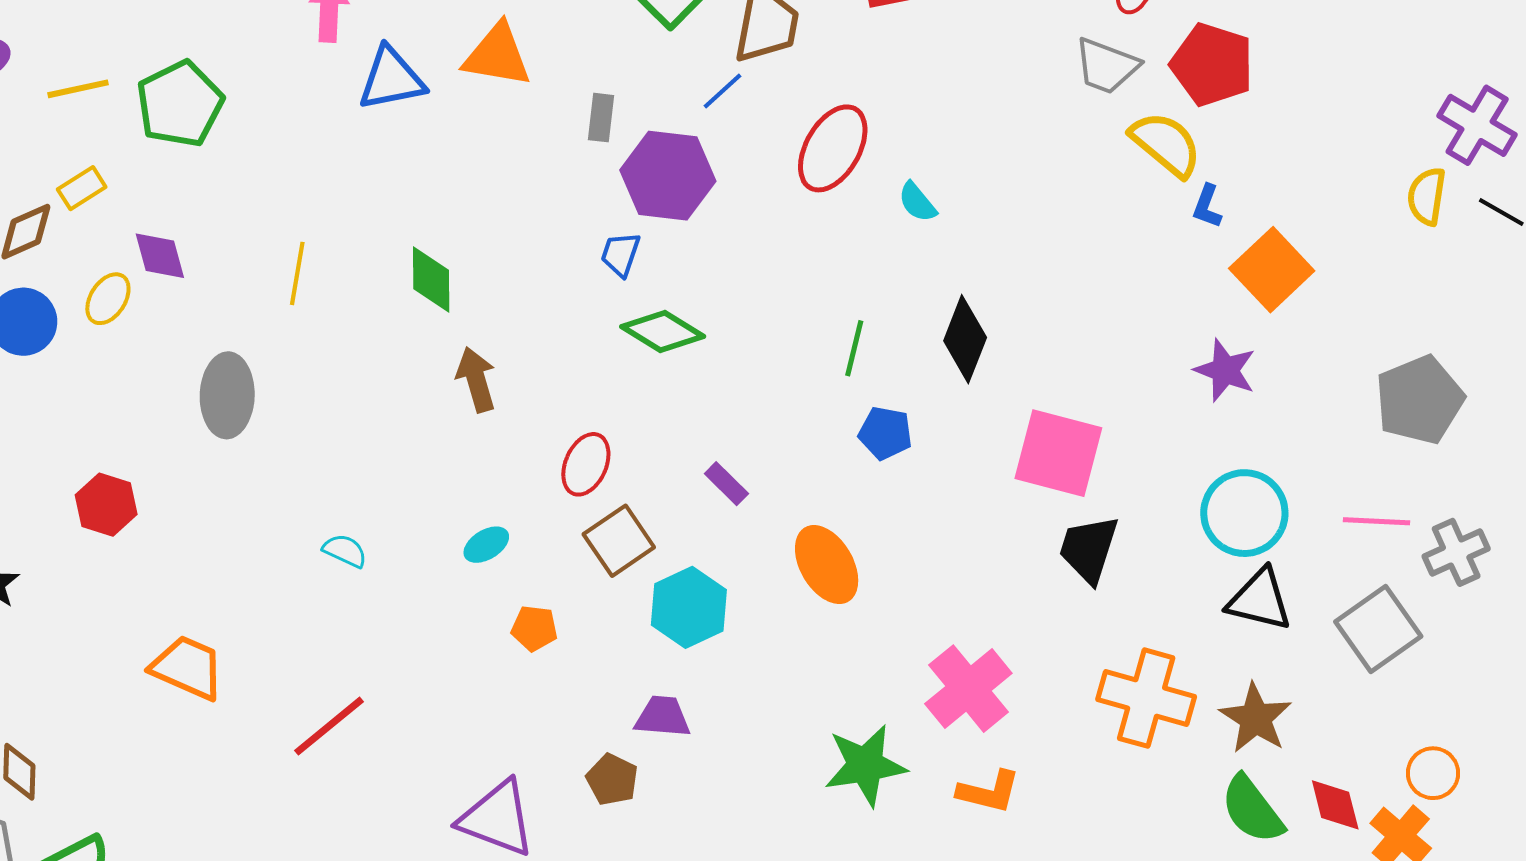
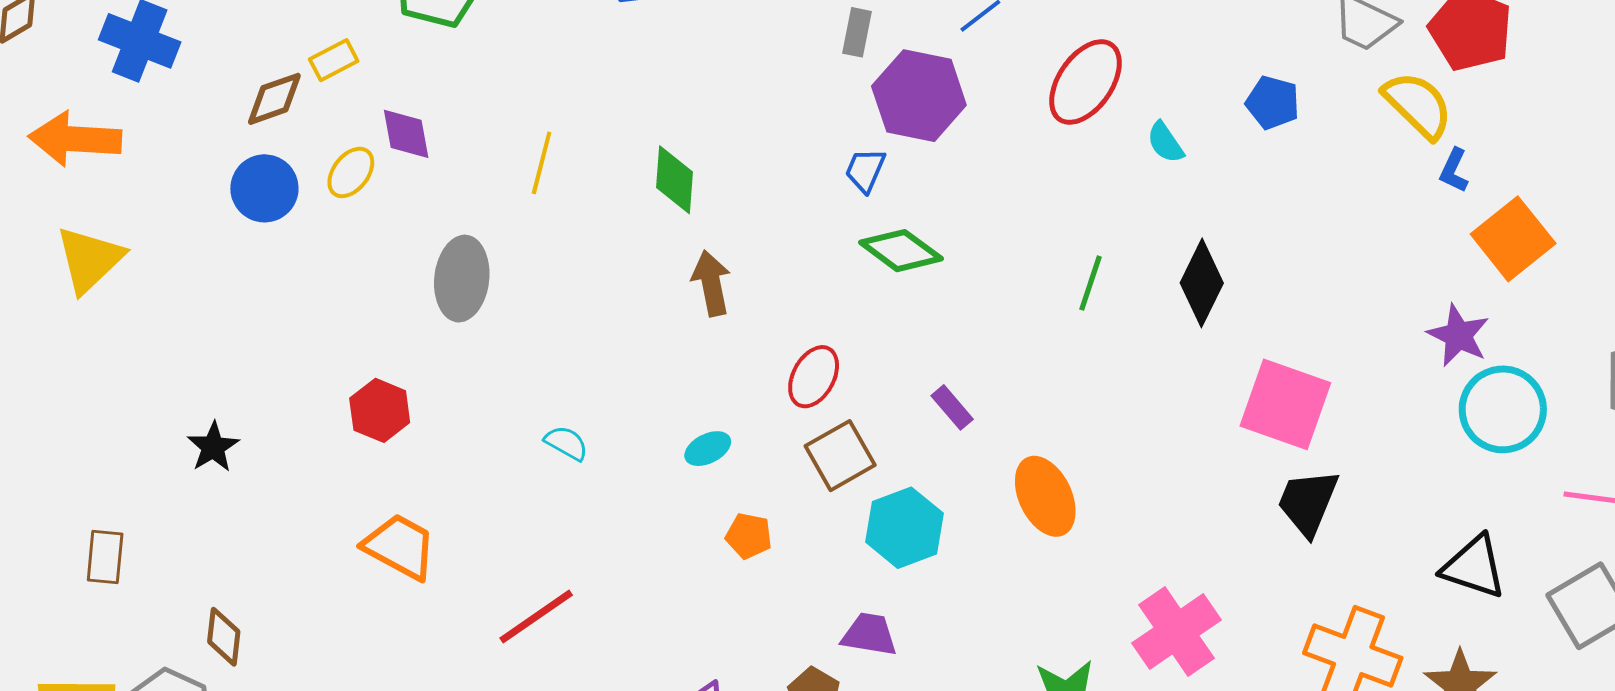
blue pentagon: (885, 433) -> (1273, 103), moved
red hexagon: (106, 505) -> (380, 410), moved
cyan circle: (1244, 513) -> (1503, 409), moved

